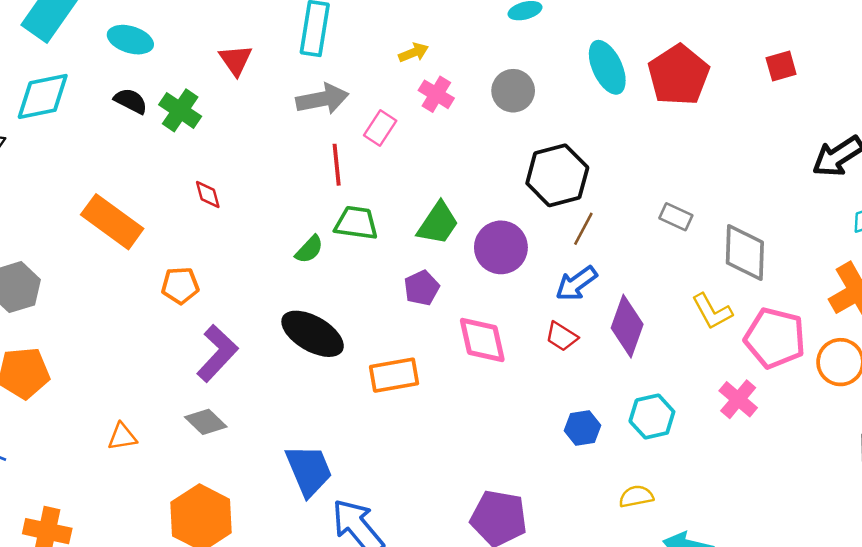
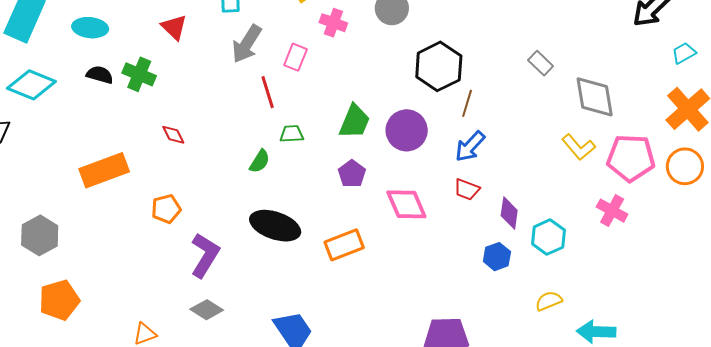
cyan diamond: (43, 96) -> (31, 85), turned 45
gray arrow: (322, 99) -> (247, 44), turned 144
gray rectangle: (676, 217) -> (541, 63), moved, turned 30
orange rectangle: (112, 222) -> (104, 170), turned -45
green trapezoid: (356, 223) -> (292, 134), size x0.7
purple diamond: (627, 326) -> (509, 213), moved, size x0.7

